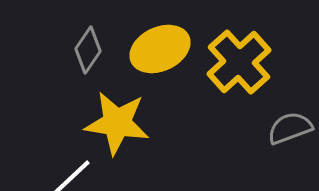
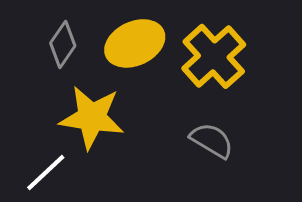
gray semicircle: (290, 128) -> (212, 140), moved, turned 51

